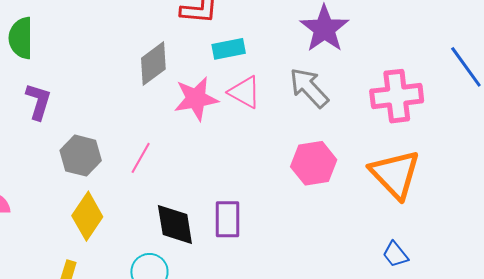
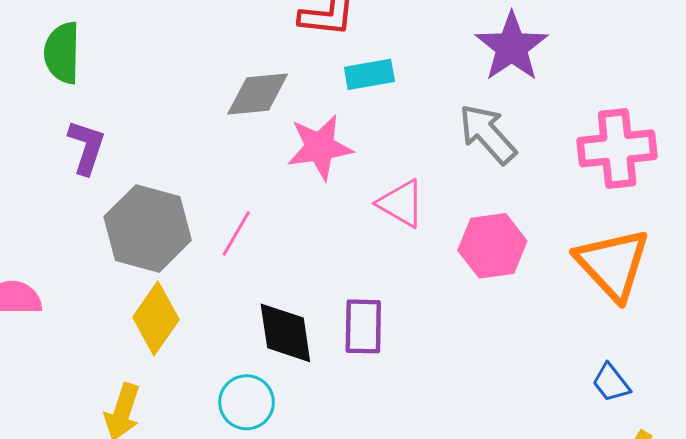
gray diamond: (153, 64) -> (258, 94), turned 30
pink triangle: (245, 92) -> (401, 203), moved
gray hexagon: (81, 156) -> (148, 228), size x1.4

